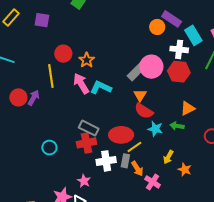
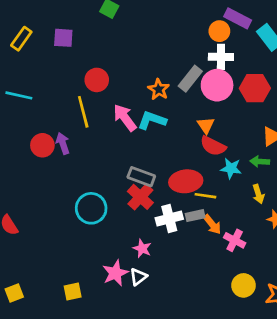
white cross: (179, 49) -> (221, 57), moved
orange star: (87, 60) -> (159, 89), moved
gray rectangle: (136, 71) -> (190, 79), moved
purple arrow: (34, 98) -> (63, 143), turned -42
red cross: (87, 143) -> (140, 197), turned -30
yellow line: (134, 147) -> (205, 196), turned 49
cyan circle: (49, 148) -> (91, 208), size x1.5
yellow arrow: (168, 157) -> (258, 194), moved, turned -40
gray rectangle: (125, 161) -> (195, 216), turned 72

